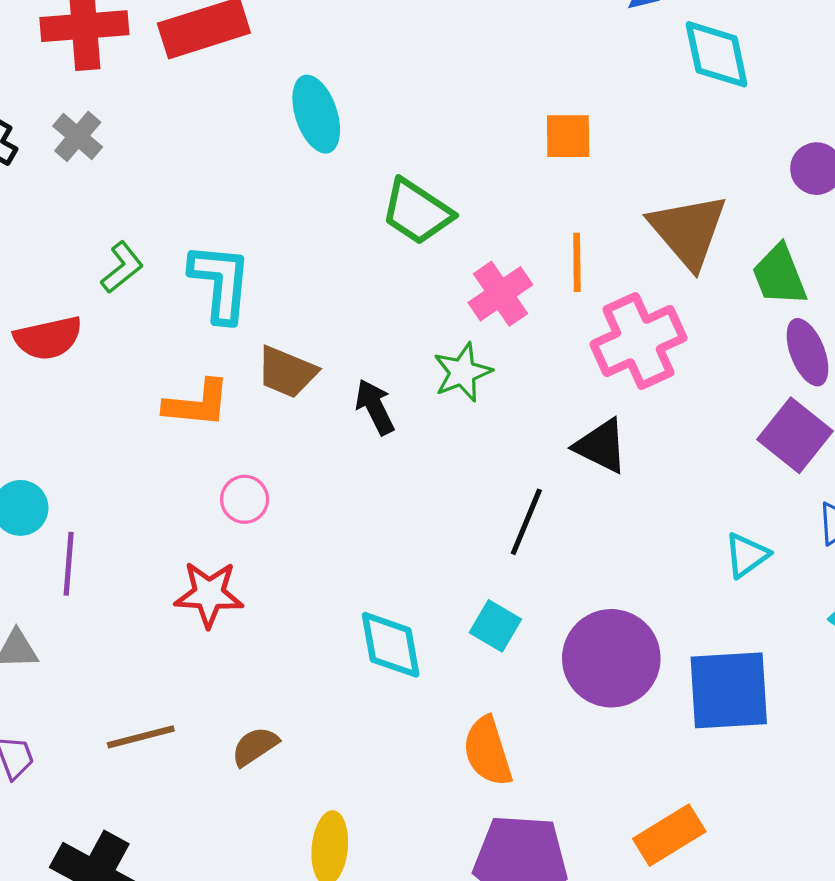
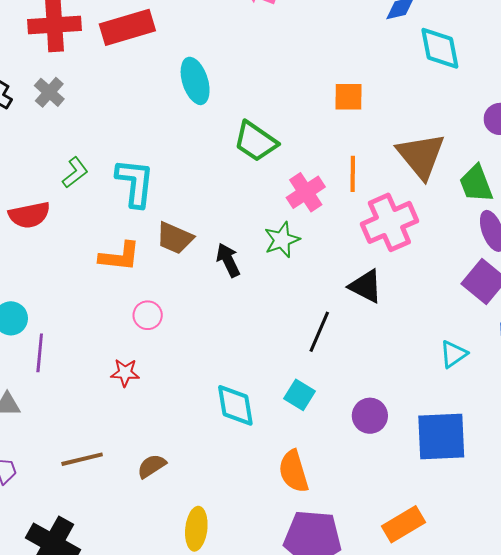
red star: (209, 594) -> (125, 373), size x0.7
purple circle: (611, 658) -> (370, 416), size x0.6

